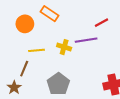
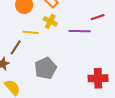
yellow cross: (64, 47) -> (50, 21), moved

